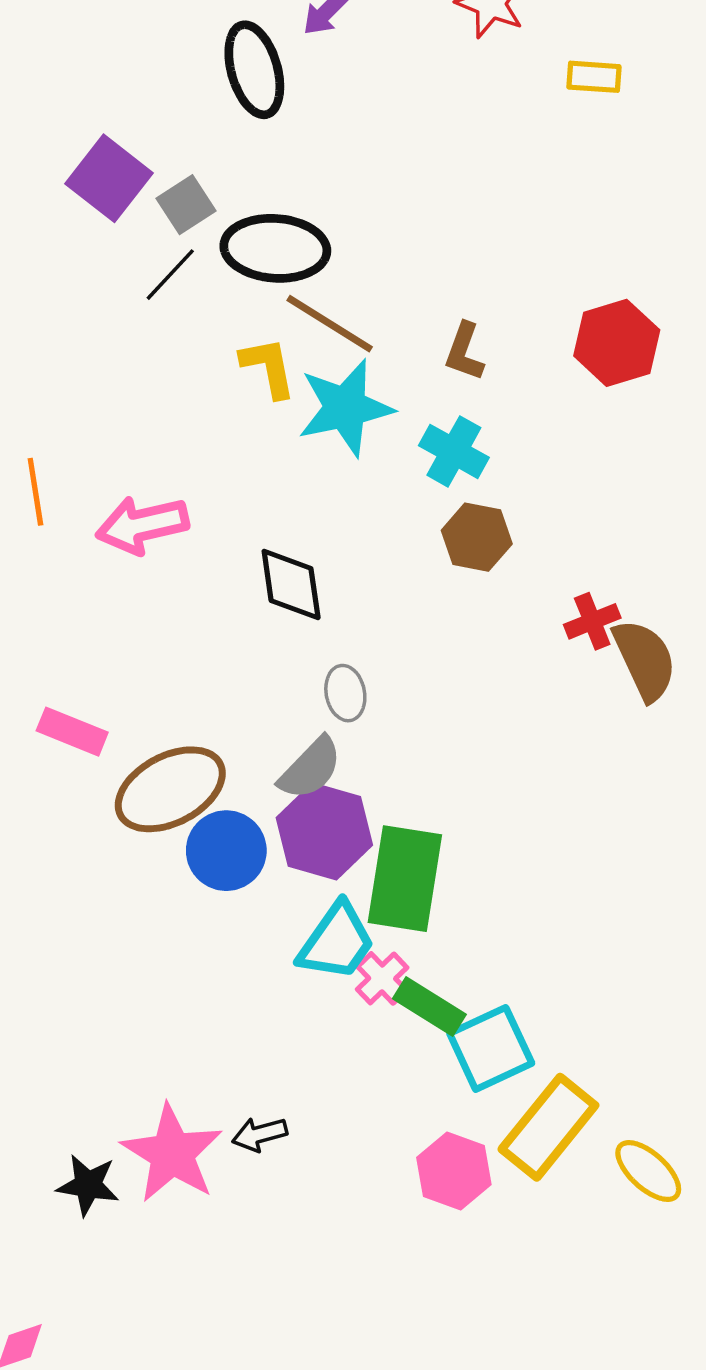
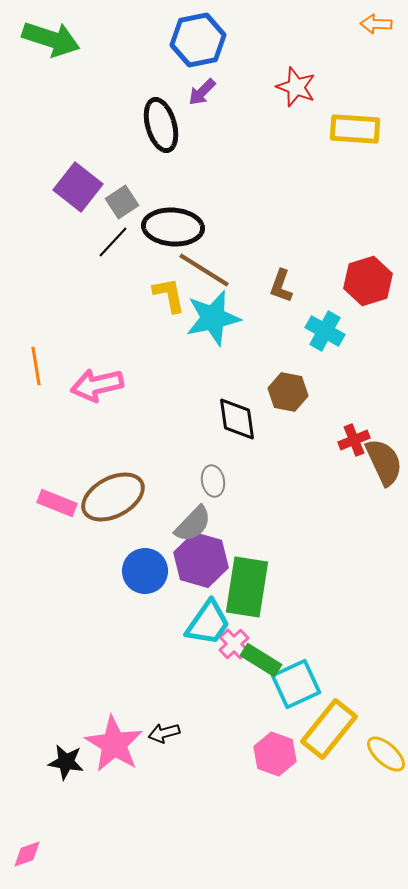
yellow rectangle: (594, 77) -> (355, 129), size x1.6
cyan cross: (454, 451) -> (325, 331), moved
black diamond: (291, 585) -> (237, 419), moved
brown ellipse: (170, 789) -> (113, 497), moved

